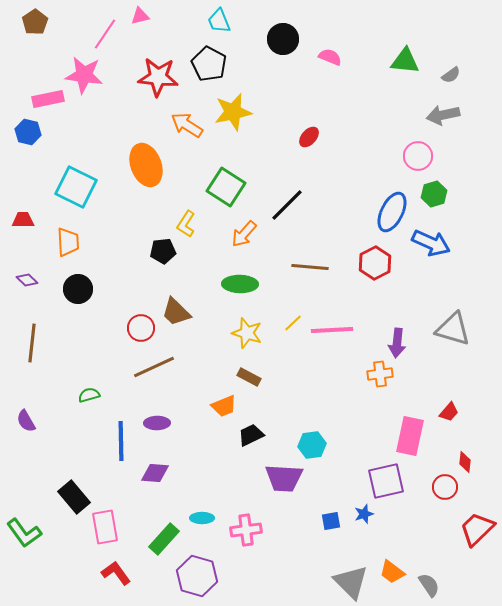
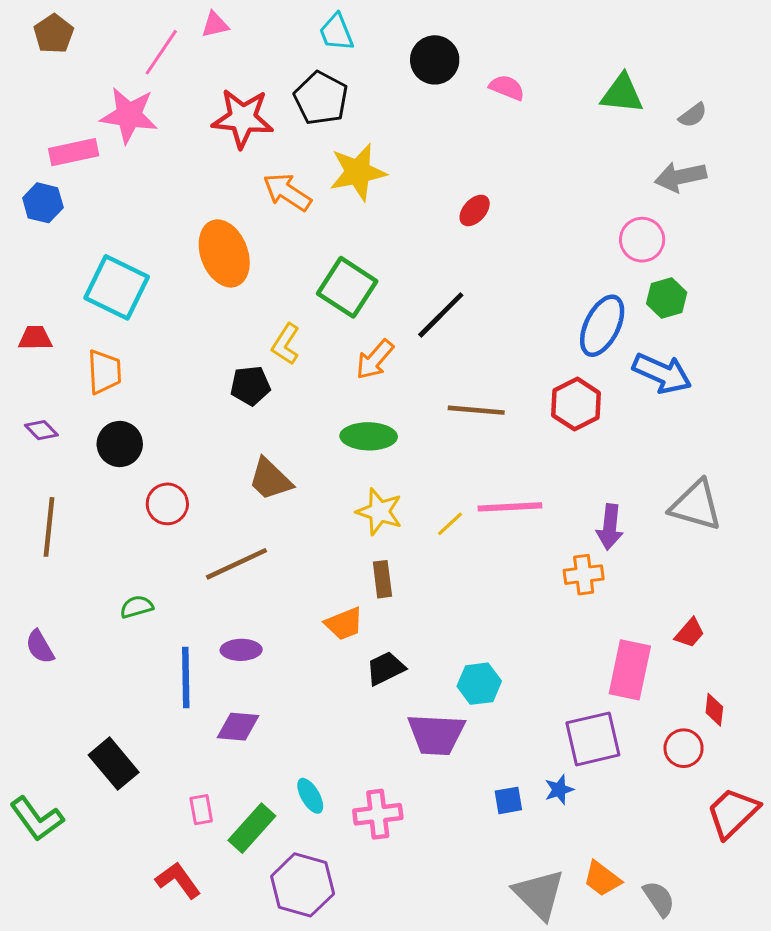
yellow line: (293, 323) -> (450, 524), moved
red circle: (141, 328) -> (167, 504), moved
brown rectangle: (249, 377) -> (382, 579), turned 55
cyan ellipse: (202, 518) -> (310, 796), turned 60
pink rectangle: (105, 527) -> (201, 810), moved, size x0.6

